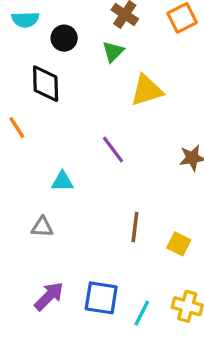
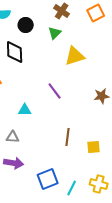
yellow square: (179, 244) -> (94, 147), turned -32
purple arrow: (49, 296) -> (14, 163), moved, turned 54
blue square: (101, 298) -> (48, 179), turned -30

